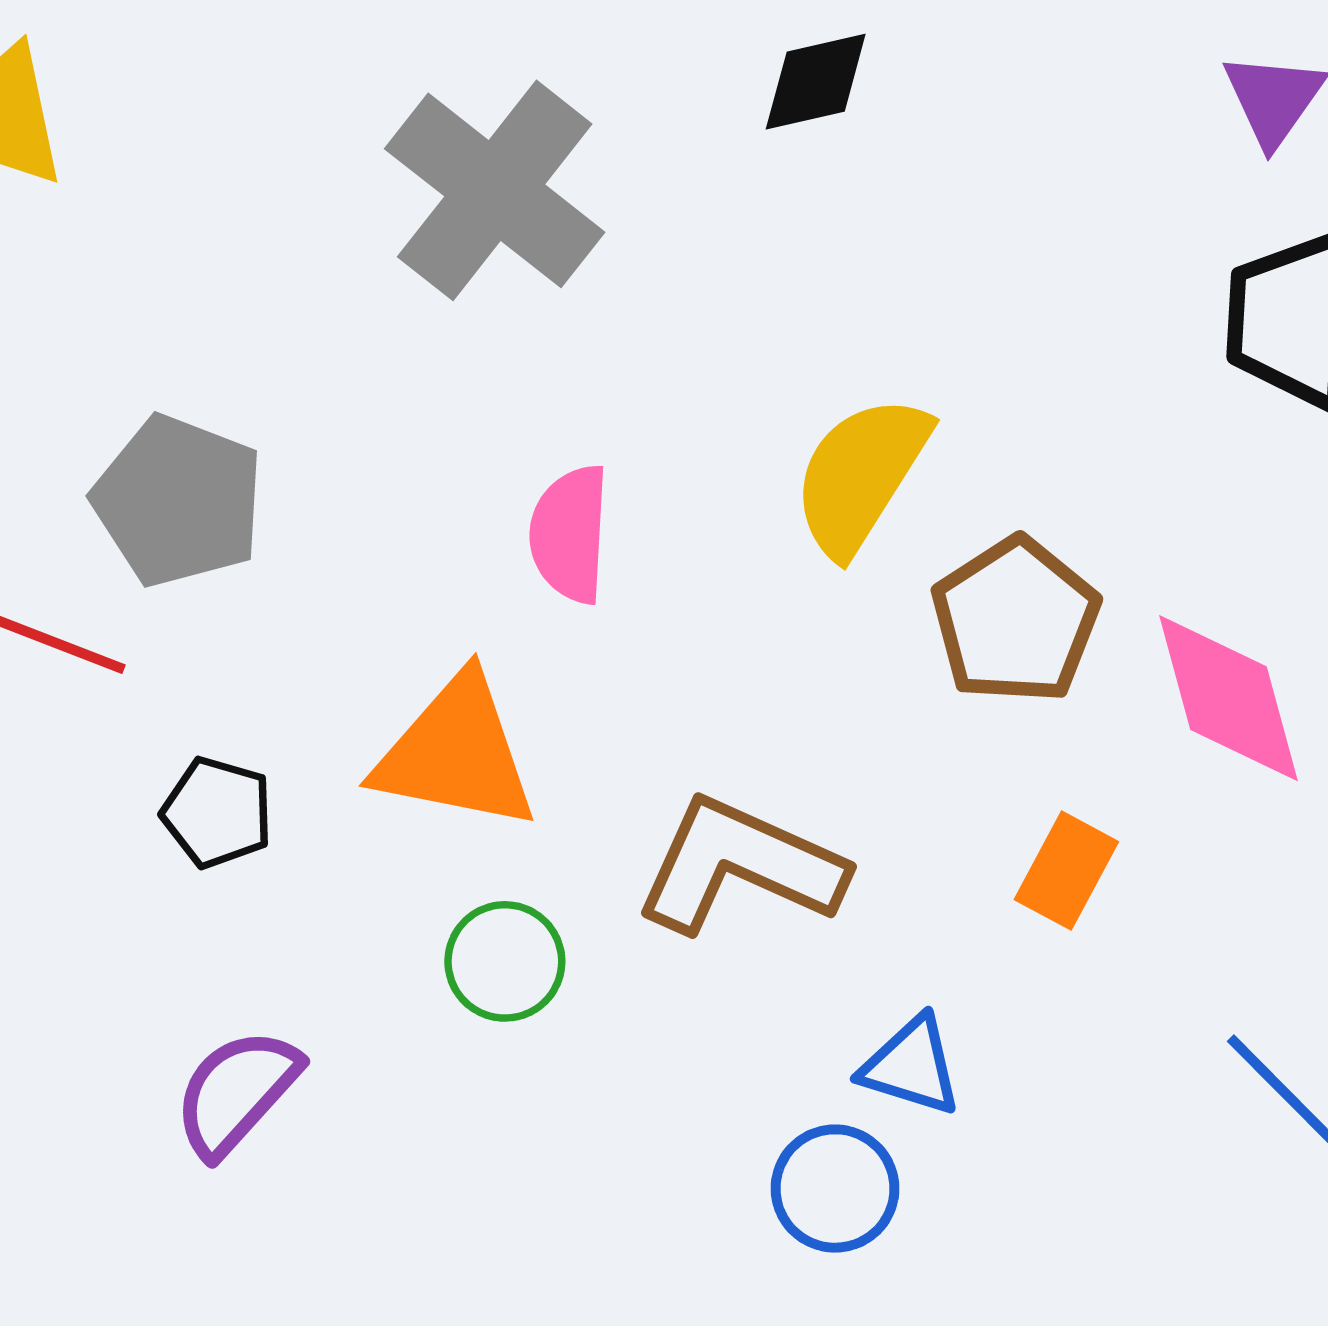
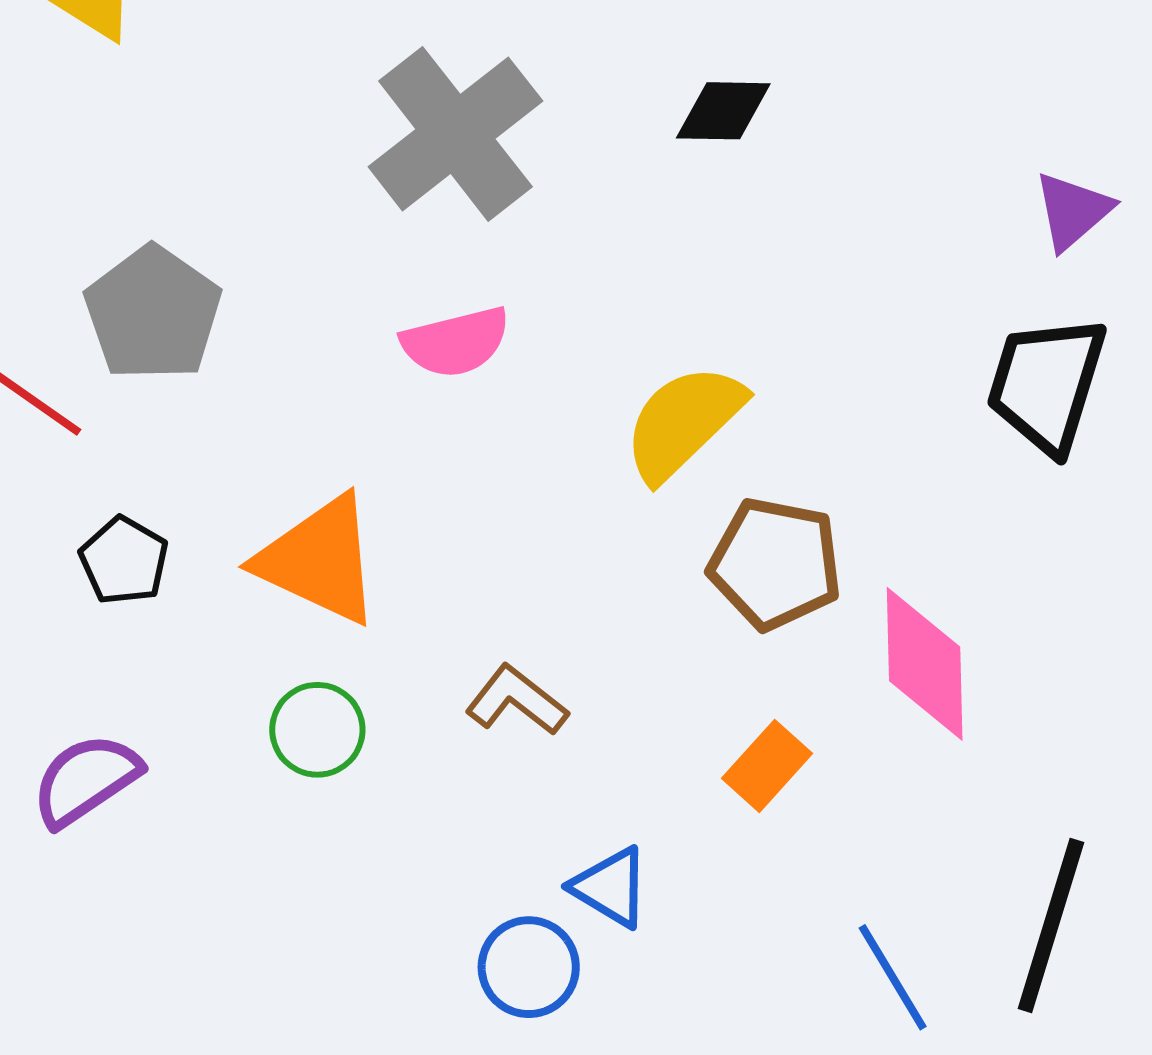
pink semicircle: (570, 534) -> (456, 342), moved, turned -121
brown pentagon: (1015, 620) -> (775, 564), turned 30
brown L-shape: (740, 866) -> (517, 700), size x0.6

